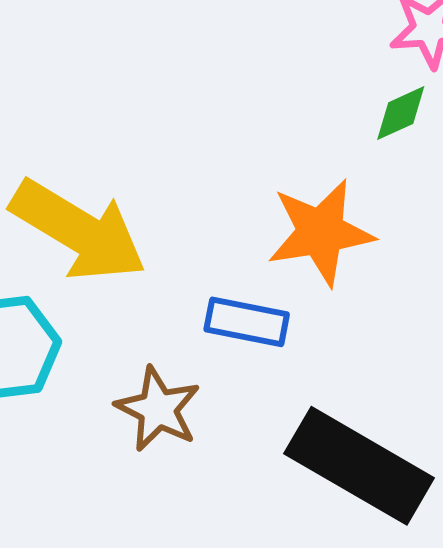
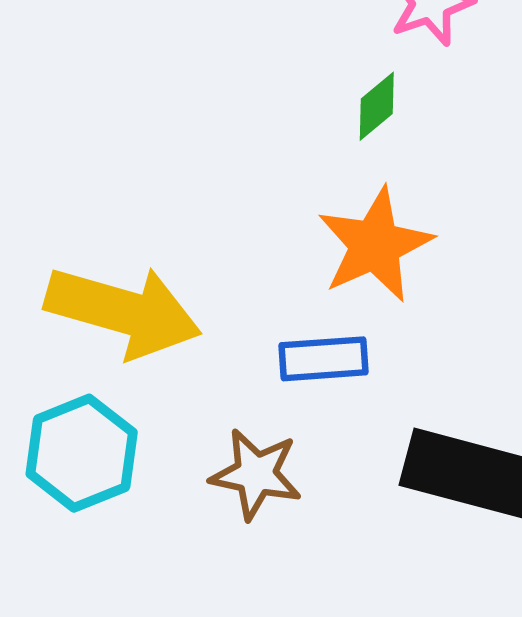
green diamond: (401, 113) -> (377, 106), moved

